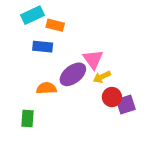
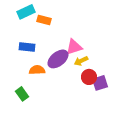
blue rectangle: (43, 47) -> (27, 47), moved
pink triangle: (93, 59) -> (74, 47), turned 48
green rectangle: (28, 118) -> (22, 94), turned -40

